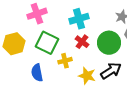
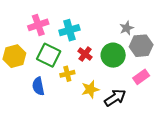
cyan cross: (79, 19) -> (69, 30), moved
black arrow: (111, 71) -> (115, 98), moved
yellow star: (87, 76) -> (90, 89), turned -30

